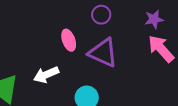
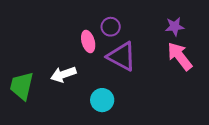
purple circle: (101, 15) -> (111, 27), moved

